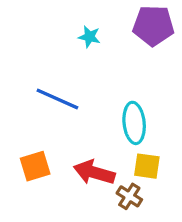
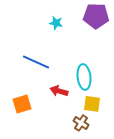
red arrow: (94, 172) -> (59, 91), moved, size x0.7

